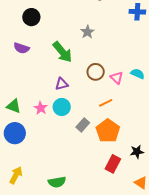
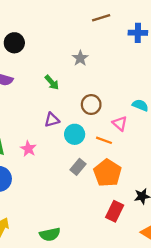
green arrow: (63, 52) -> (52, 82), size x0.6
pink triangle: (117, 78) -> (120, 123), moved
orange line: (106, 103) -> (104, 140), turned 48
cyan circle: (62, 107) -> (75, 134), moved

